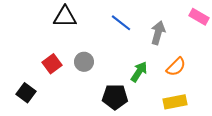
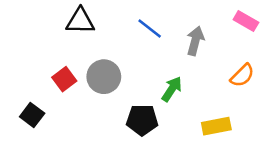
gray circle: (84, 62) -> (104, 77), size x1.4
orange semicircle: (176, 67) -> (242, 75), moved

